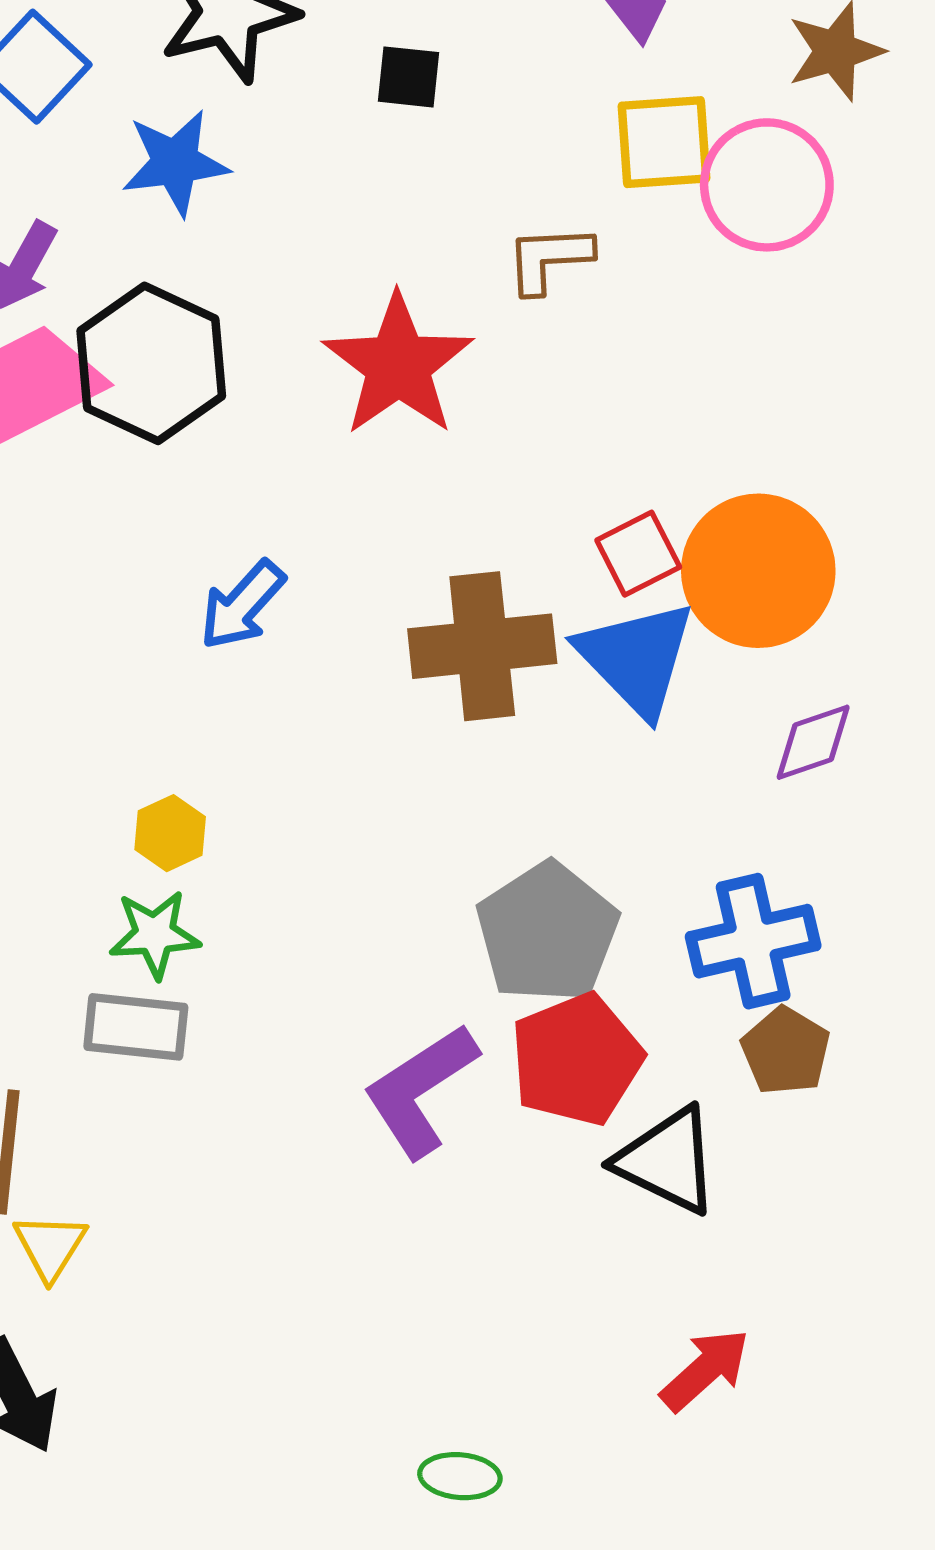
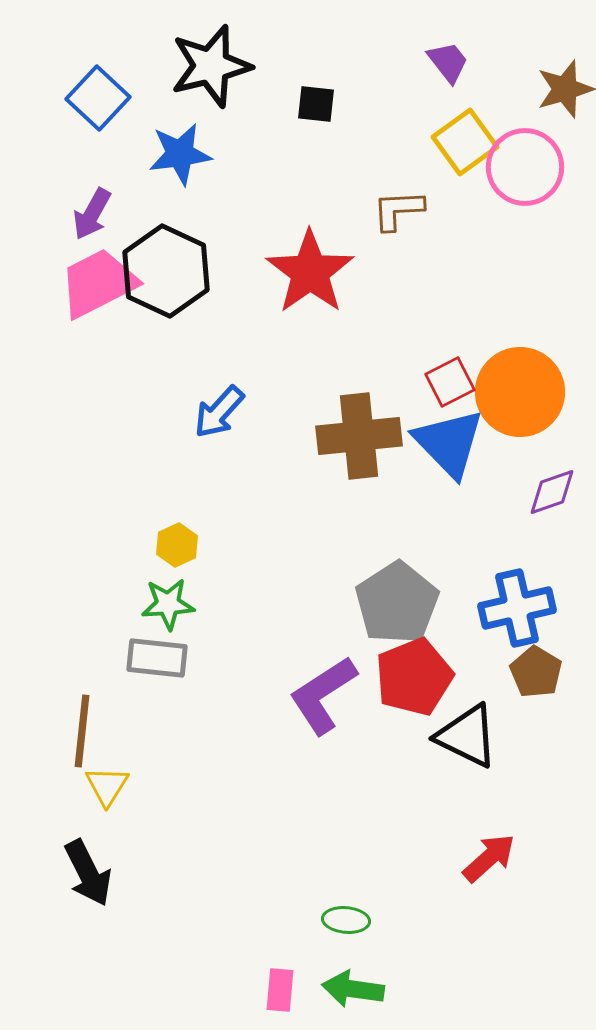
yellow square: (664, 142) -> (465, 142), turned -32

